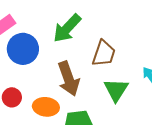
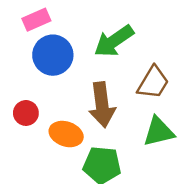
green triangle: (116, 90) -> (159, 132), turned 32

